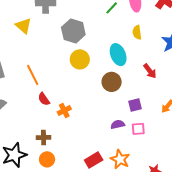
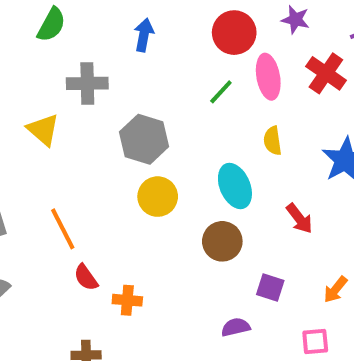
purple square: (135, 105) -> (270, 288), turned 32
orange cross: (64, 111) -> (127, 300), turned 32
pink square: (138, 129) -> (315, 342), moved

